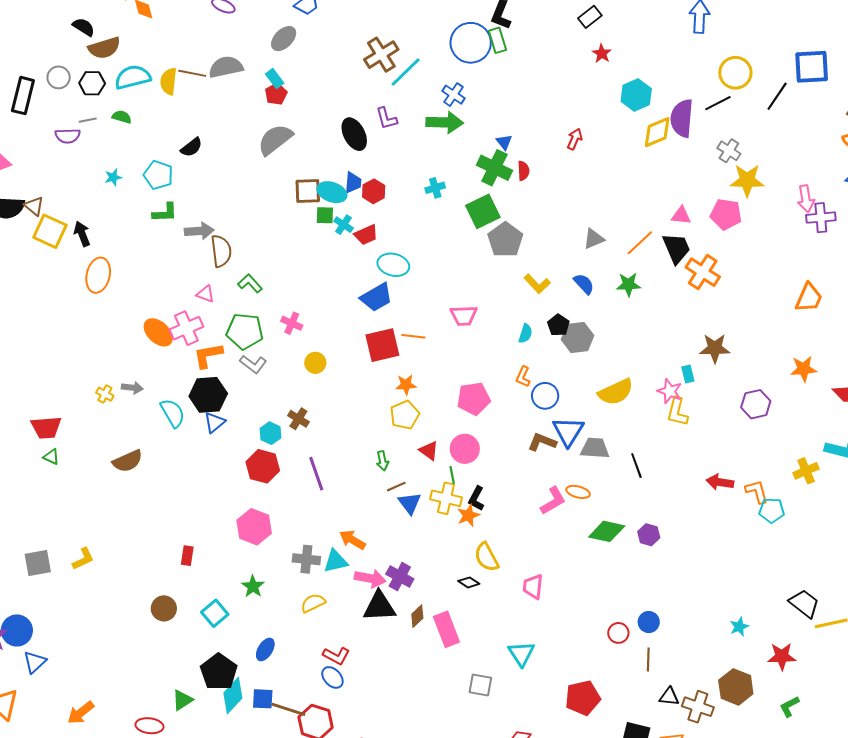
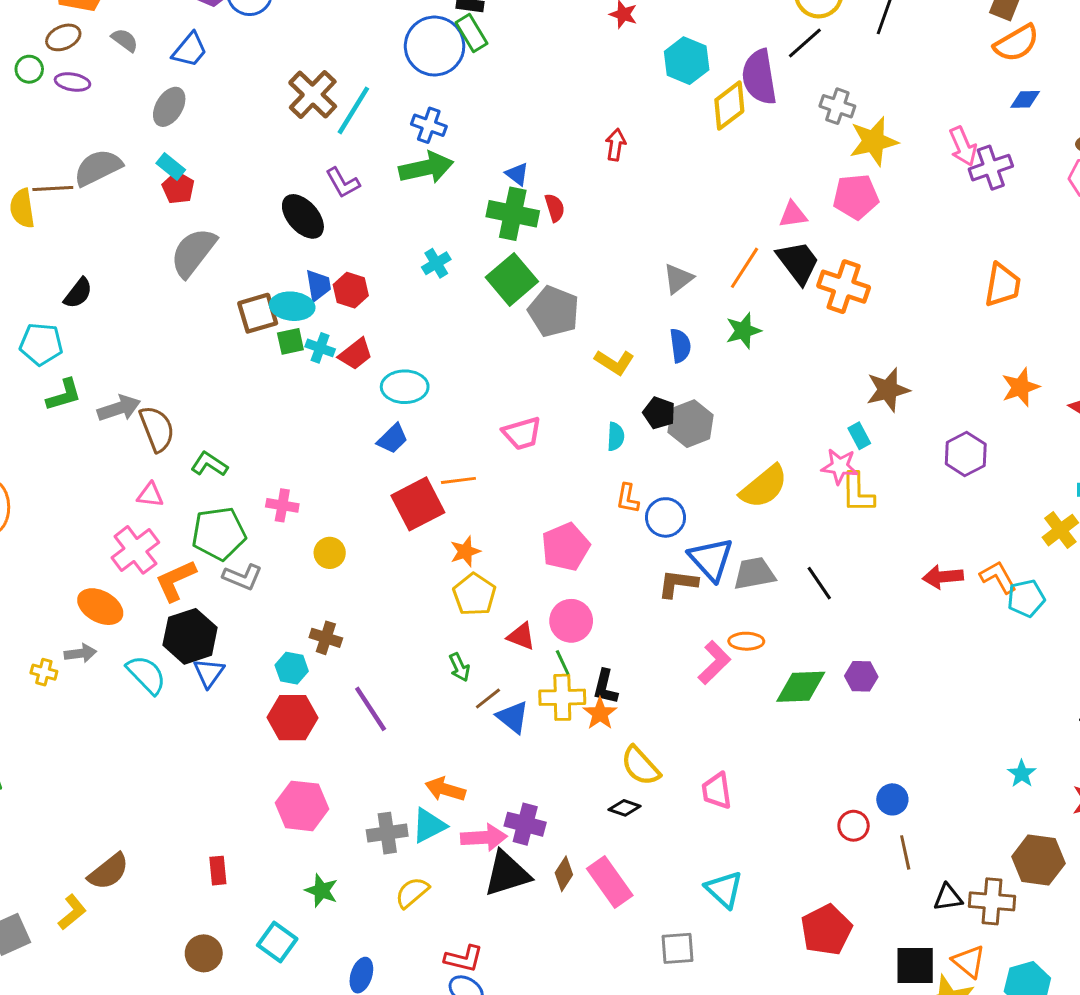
blue semicircle: (584, 284) -> (680, 346), turned 50
blue trapezoid: (376, 297) -> (393, 439), size x0.7
orange ellipse: (158, 332) -> (100, 607), moved
brown semicircle: (128, 461) -> (109, 872), moved

